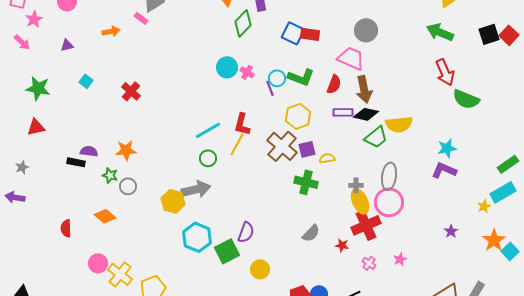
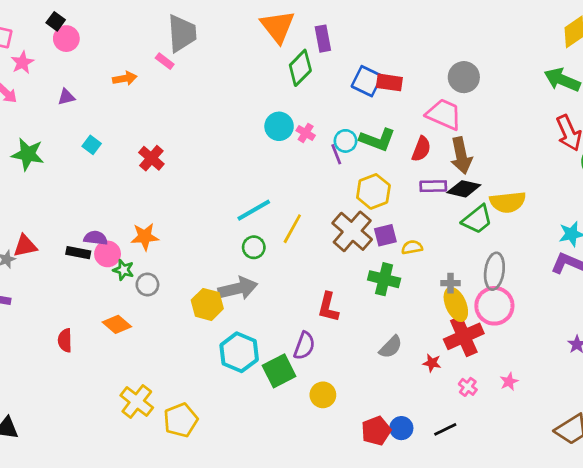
red L-shape: (242, 124) -> (328, 307), moved
red triangle: (36, 127) -> (25, 246), moved
pink circle: (98, 263) -> (108, 254), moved

